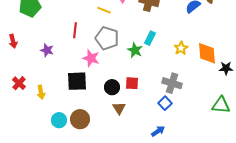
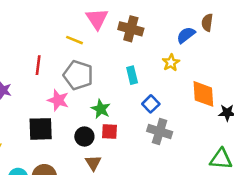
cyan rectangle: (150, 38) -> (132, 75), turned -40
yellow star: (181, 48) -> (171, 63), moved
green star: (135, 50) -> (101, 109), moved
blue square: (165, 103) -> (151, 104), moved

